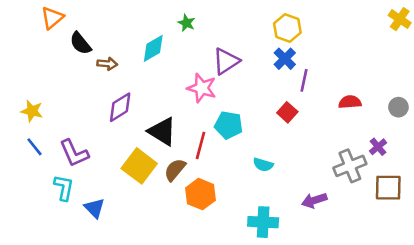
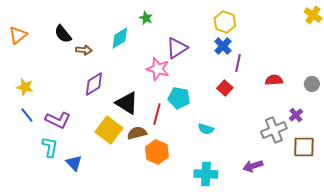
orange triangle: (52, 18) -> (18, 35), moved
purple L-shape: (74, 153) -> (58, 120), turned -40
brown semicircle: (175, 170) -> (137, 133), turned 36
purple arrow: (314, 200) -> (253, 166), moved

